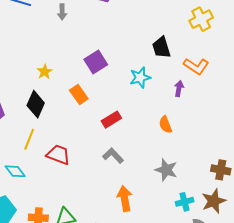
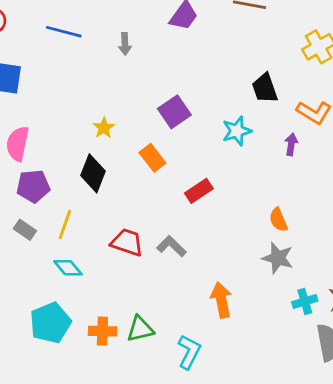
orange semicircle: (165, 125) -> (278, 220), moved
yellow line: (29, 139) -> (65, 225), moved
gray L-shape: (113, 156) -> (171, 246), moved

